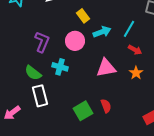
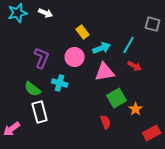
pink triangle: (106, 68) -> (105, 72), moved
orange star: (136, 73) -> (136, 109), moved
green square: (83, 111) -> (117, 98), moved

